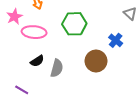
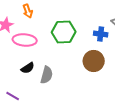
blue cross: (116, 40) -> (101, 34), moved, turned -32
brown circle: (96, 61) -> (94, 61), moved

